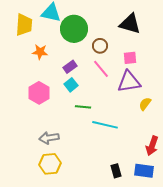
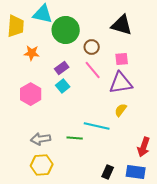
yellow semicircle: (145, 104) -> (121, 110), moved
green line: (83, 107) -> (75, 138), moved
black rectangle: (116, 171) -> (108, 172), turned 40

